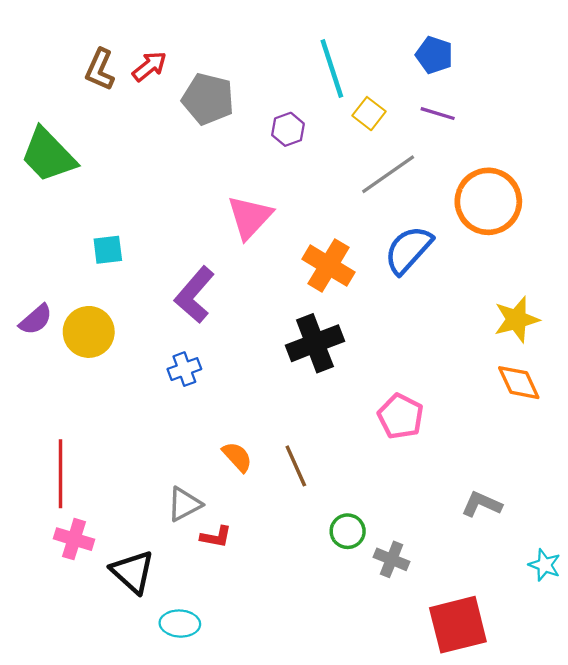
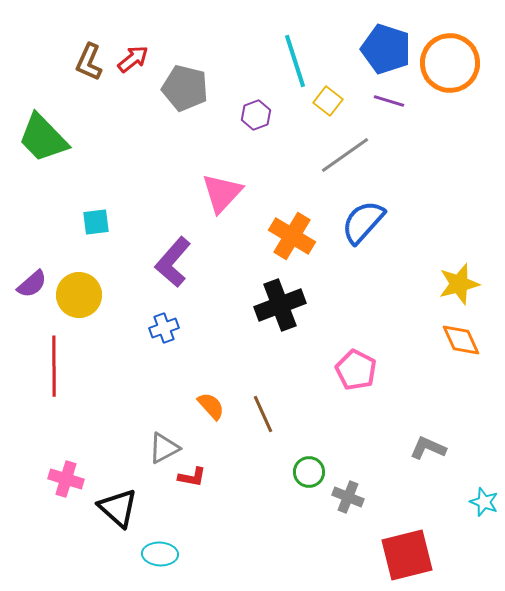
blue pentagon: (434, 55) -> (386, 49), size x1.5
orange circle: (488, 201) -> (450, 63), moved
red line: (61, 474) -> (54, 366), moved

